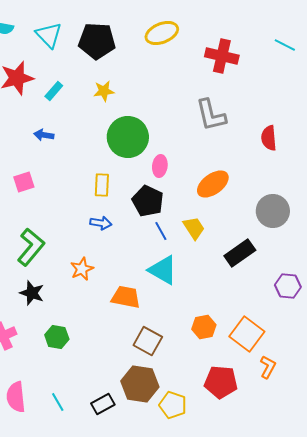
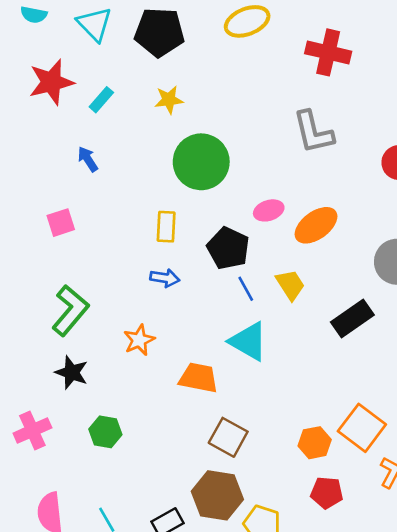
blue arrow: (44, 135) -> (88, 159), turned 48
pink ellipse: (160, 166) -> (269, 210), moved, turned 65
orange hexagon: (204, 327) -> (315, 443), moved
red pentagon: (221, 382) -> (327, 493), size x0.7

